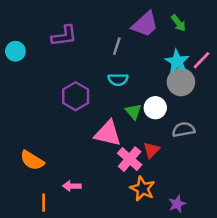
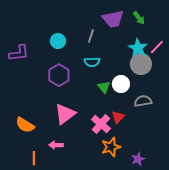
purple trapezoid: (145, 24) -> (113, 19), turned 30
purple L-shape: (64, 36) -> (19, 53), moved
cyan circle: (15, 51) -> (58, 41), moved
pink triangle: (108, 133) -> (65, 114), moved, turned -50
orange star: (142, 189) -> (111, 147), turned 30

